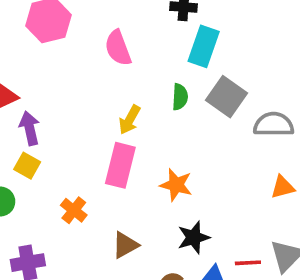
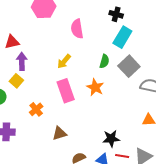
yellow arrow: (130, 120) -> (64, 61), moved
pink rectangle: (120, 165) -> (66, 91), turned -45
orange star: (176, 185) -> (95, 87), moved
black star: (194, 237) -> (111, 139), moved

